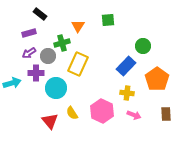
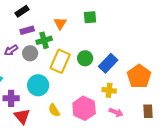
black rectangle: (40, 14) -> (22, 11), turned -72
purple rectangle: (29, 33) -> (27, 30), moved
green circle: (143, 46) -> (85, 58), moved
purple cross: (36, 73) -> (11, 98), moved
red triangle: (50, 121) -> (22, 116), moved

